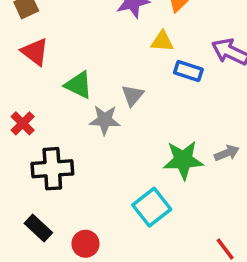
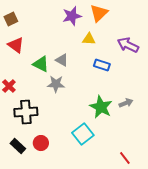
blue rectangle: (188, 71) -> (102, 65), moved
gray triangle: (133, 95) -> (62, 60), moved, turned -40
green star: (183, 160) -> (101, 107), turned 30
red circle: (85, 244) -> (41, 143), moved

